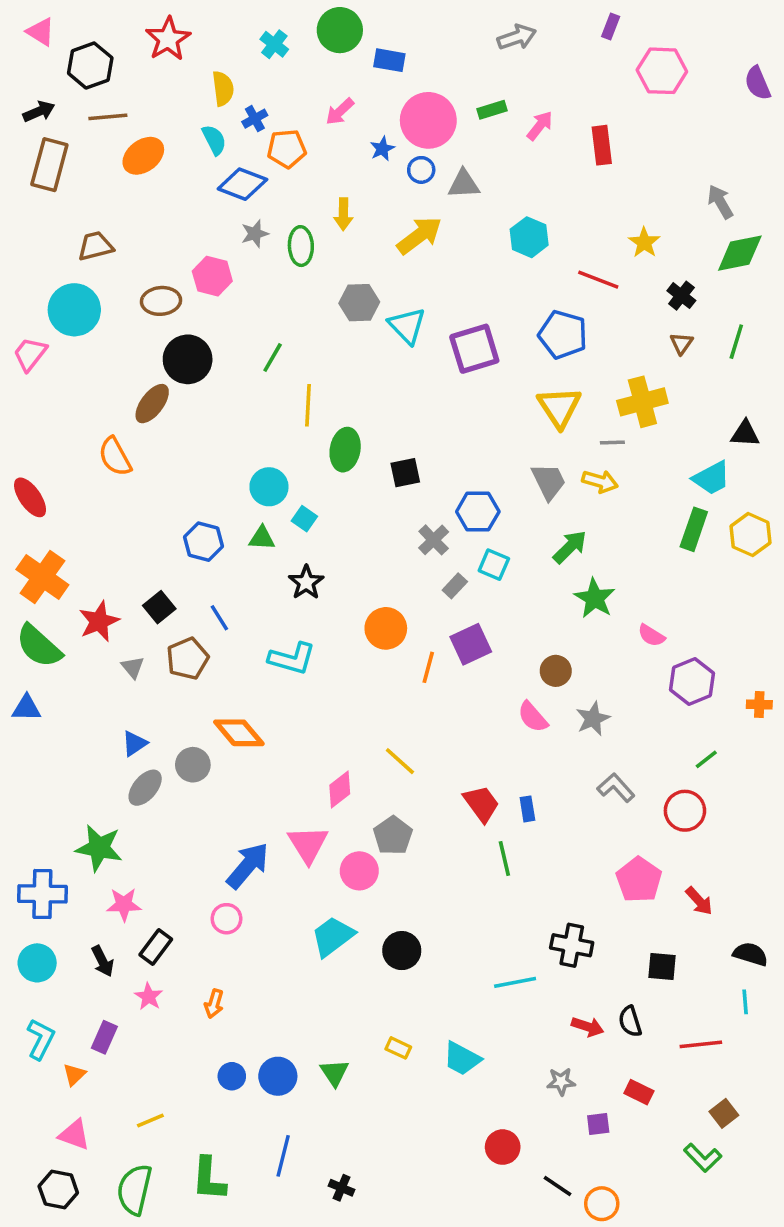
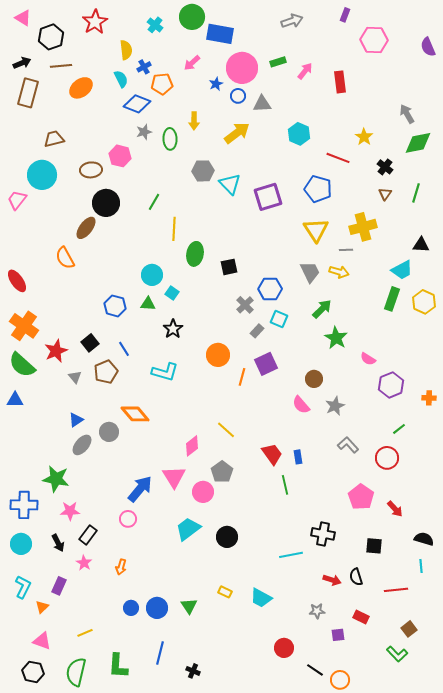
blue rectangle: (389, 60) -> (220, 34), size x1.5

